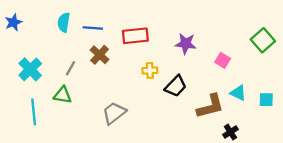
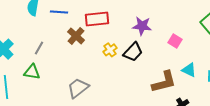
brown cross: (100, 55) -> (76, 36), moved
yellow cross: (150, 70) -> (110, 50), turned -32
black trapezoid: (176, 86) -> (133, 52), moved

